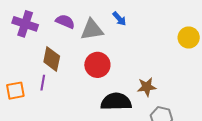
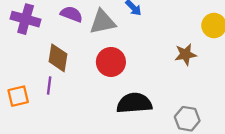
brown star: (147, 87) -> (185, 54), moved

